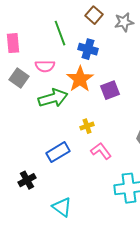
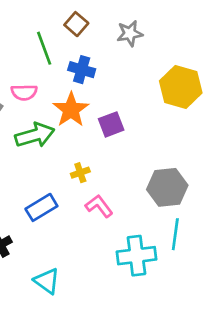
brown square: (94, 15) -> (76, 24), moved

